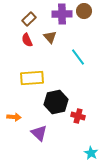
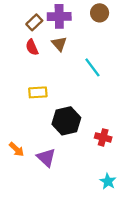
purple cross: (62, 14) -> (59, 16), moved
yellow rectangle: (32, 78) -> (38, 92), size x0.7
red cross: (78, 116) -> (103, 137), moved
orange arrow: (14, 117) -> (17, 149), moved, turned 40

